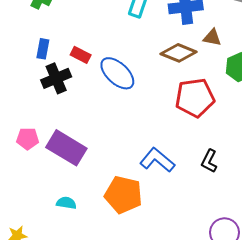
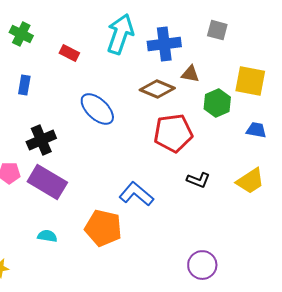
red rectangle: (81, 55) -> (69, 53), moved
black cross: (56, 78) -> (41, 140), moved
black L-shape: (209, 161) -> (198, 180), moved, turned -95

